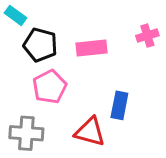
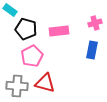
blue rectangle: (119, 105) -> (92, 50), moved
red triangle: (90, 132) -> (45, 83), moved

